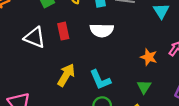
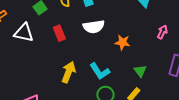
white triangle: (35, 37) -> (24, 33), moved
orange star: (149, 57) -> (122, 42), moved

